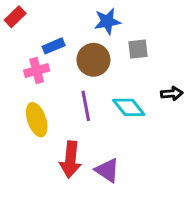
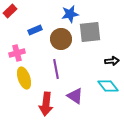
gray square: (138, 49) -> (90, 32), size x1.6
pink cross: (37, 71) -> (17, 53), moved
cyan diamond: (129, 107) -> (108, 86), moved
purple triangle: (107, 170) -> (75, 96), moved

